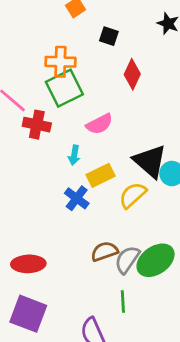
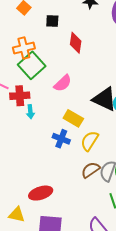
cyan arrow: (74, 155) -> (30, 112), moved
yellow rectangle: (101, 175) -> (73, 118), turned 72
yellow semicircle: (133, 195) -> (90, 141), moved

